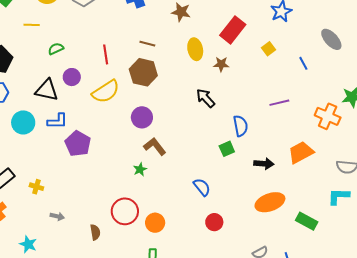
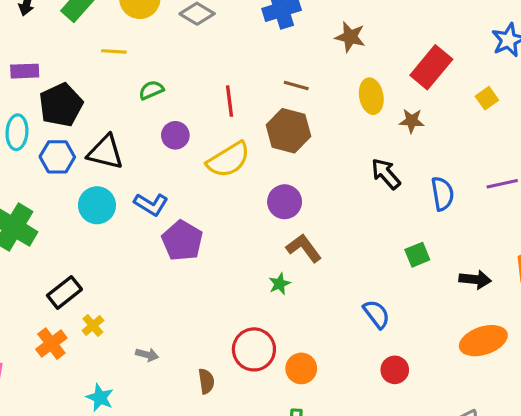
black triangle: (47, 90) -> (105, 152), moved
blue L-shape: (57, 121) -> (151, 204), turned 30
blue semicircle: (241, 126) -> (442, 194), moved
yellow cross: (36, 187) -> (93, 325), moved, turned 32

